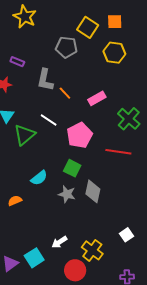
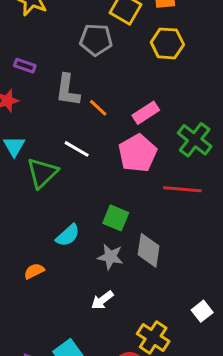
pink pentagon: (80, 135) -> (138, 153), moved
white arrow: (59, 242) -> (102, 300), moved

